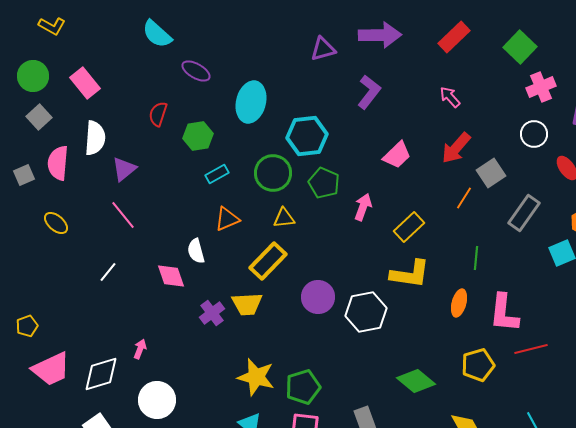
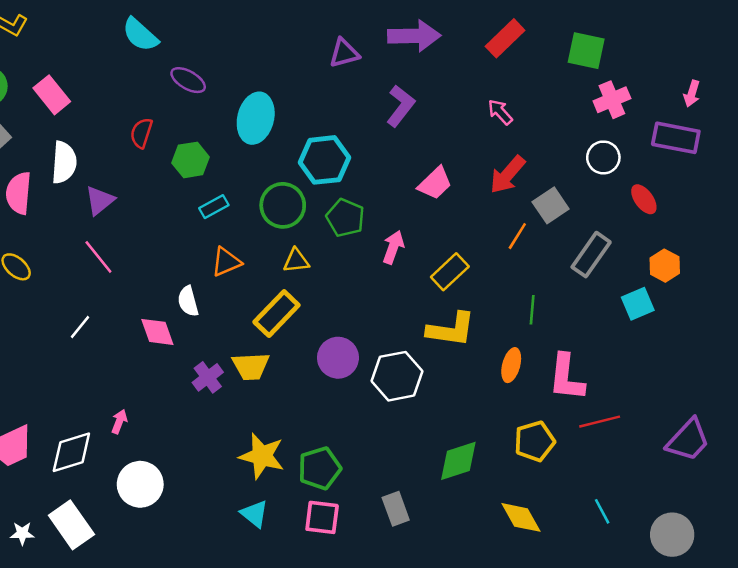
green square: (520, 47) -> (586, 51), turned -32
green diamond: (416, 381) -> (458, 461), turned -57

